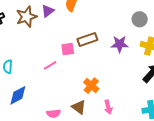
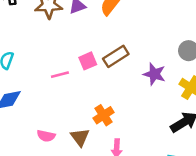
brown rectangle: (87, 40) -> (116, 56), turned -30
pink square: (68, 49) -> (88, 61), turned -32

